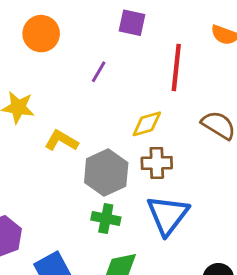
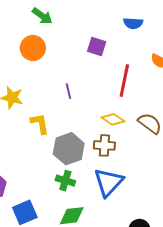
purple line: (99, 72) -> (68, 91), moved, turned -49
yellow diamond: (147, 124) -> (113, 119), moved, turned 45
yellow L-shape: (61, 141) -> (40, 124), turned 45

